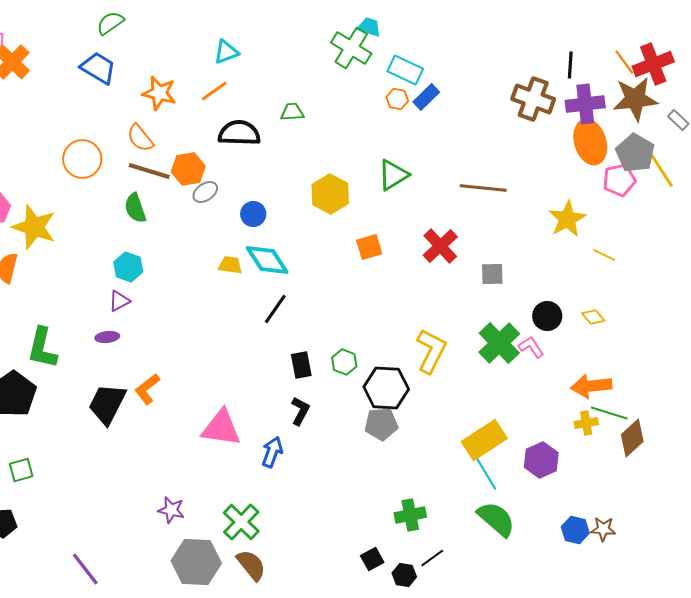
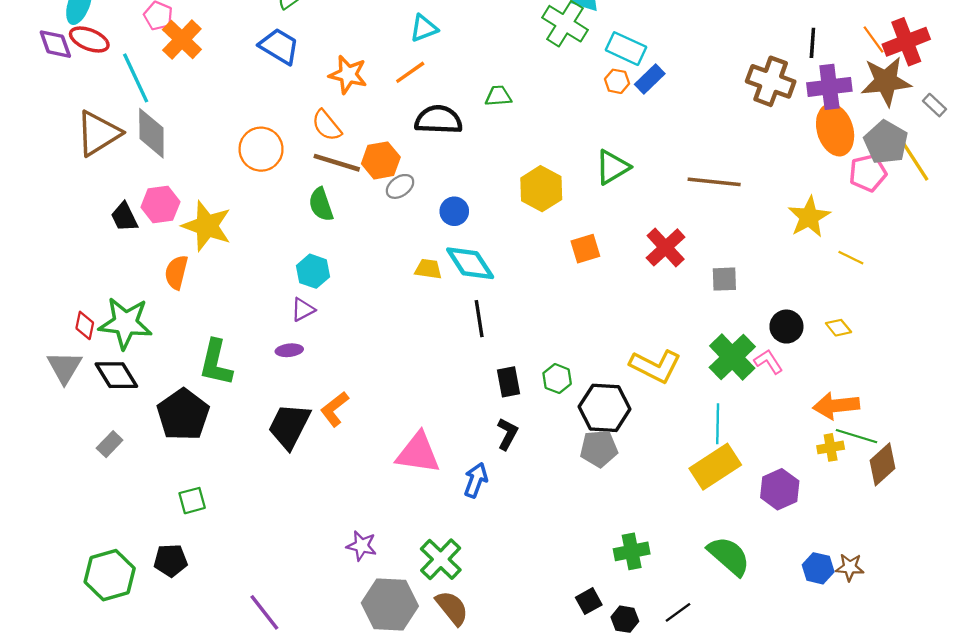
black line: (275, 309) -> (479, 319), turned -44
yellow L-shape: (431, 351) -> (655, 366), turned 90
cyan line: (486, 474) -> (718, 424), moved, turned 32
black line: (432, 558) -> (678, 612), moved

